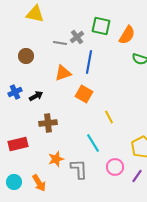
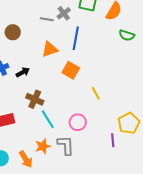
brown cross: (48, 123) -> (35, 99), turned 30
cyan line: (93, 143) -> (48, 119), moved
orange star: (56, 159) -> (43, 146), moved
pink circle: (115, 167) -> (78, 122), moved
purple line: (137, 176) -> (113, 140), moved, turned -40

